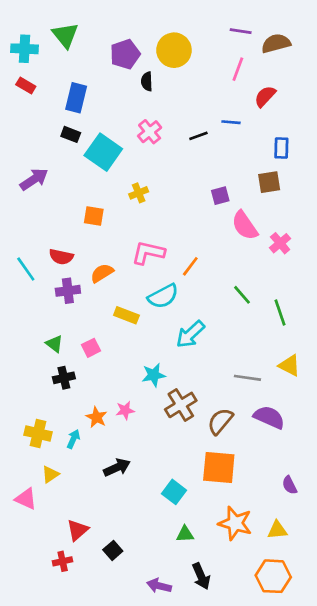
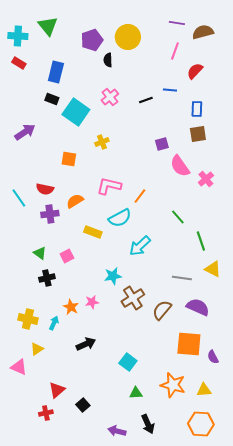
blue rectangle: (281, 148) -> (197, 109), moved
green line: (280, 313) -> (201, 241), moved
orange square: (219, 467) -> (189, 344), moved

